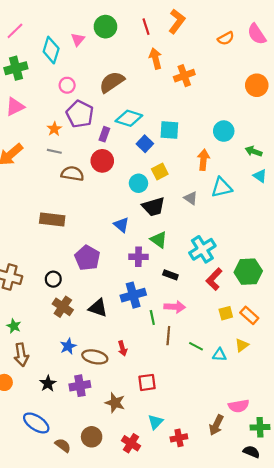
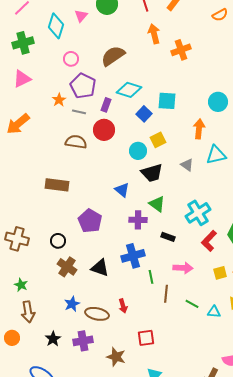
gray line: (54, 151) -> (79, 112), moved
pink arrow: (175, 307) -> (183, 268), moved

